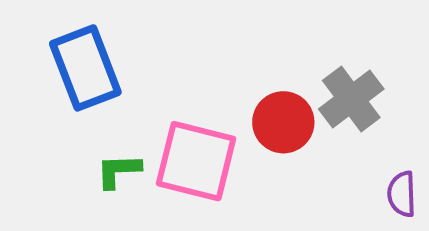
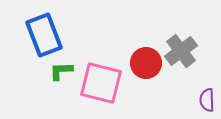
green L-shape: (118, 171) -> (61, 71), moved

